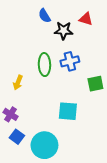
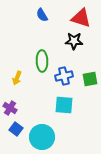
red triangle: (86, 19) -> (81, 18), size x1.5
black star: (64, 31) -> (74, 41), moved
blue cross: (70, 61) -> (64, 76), moved

